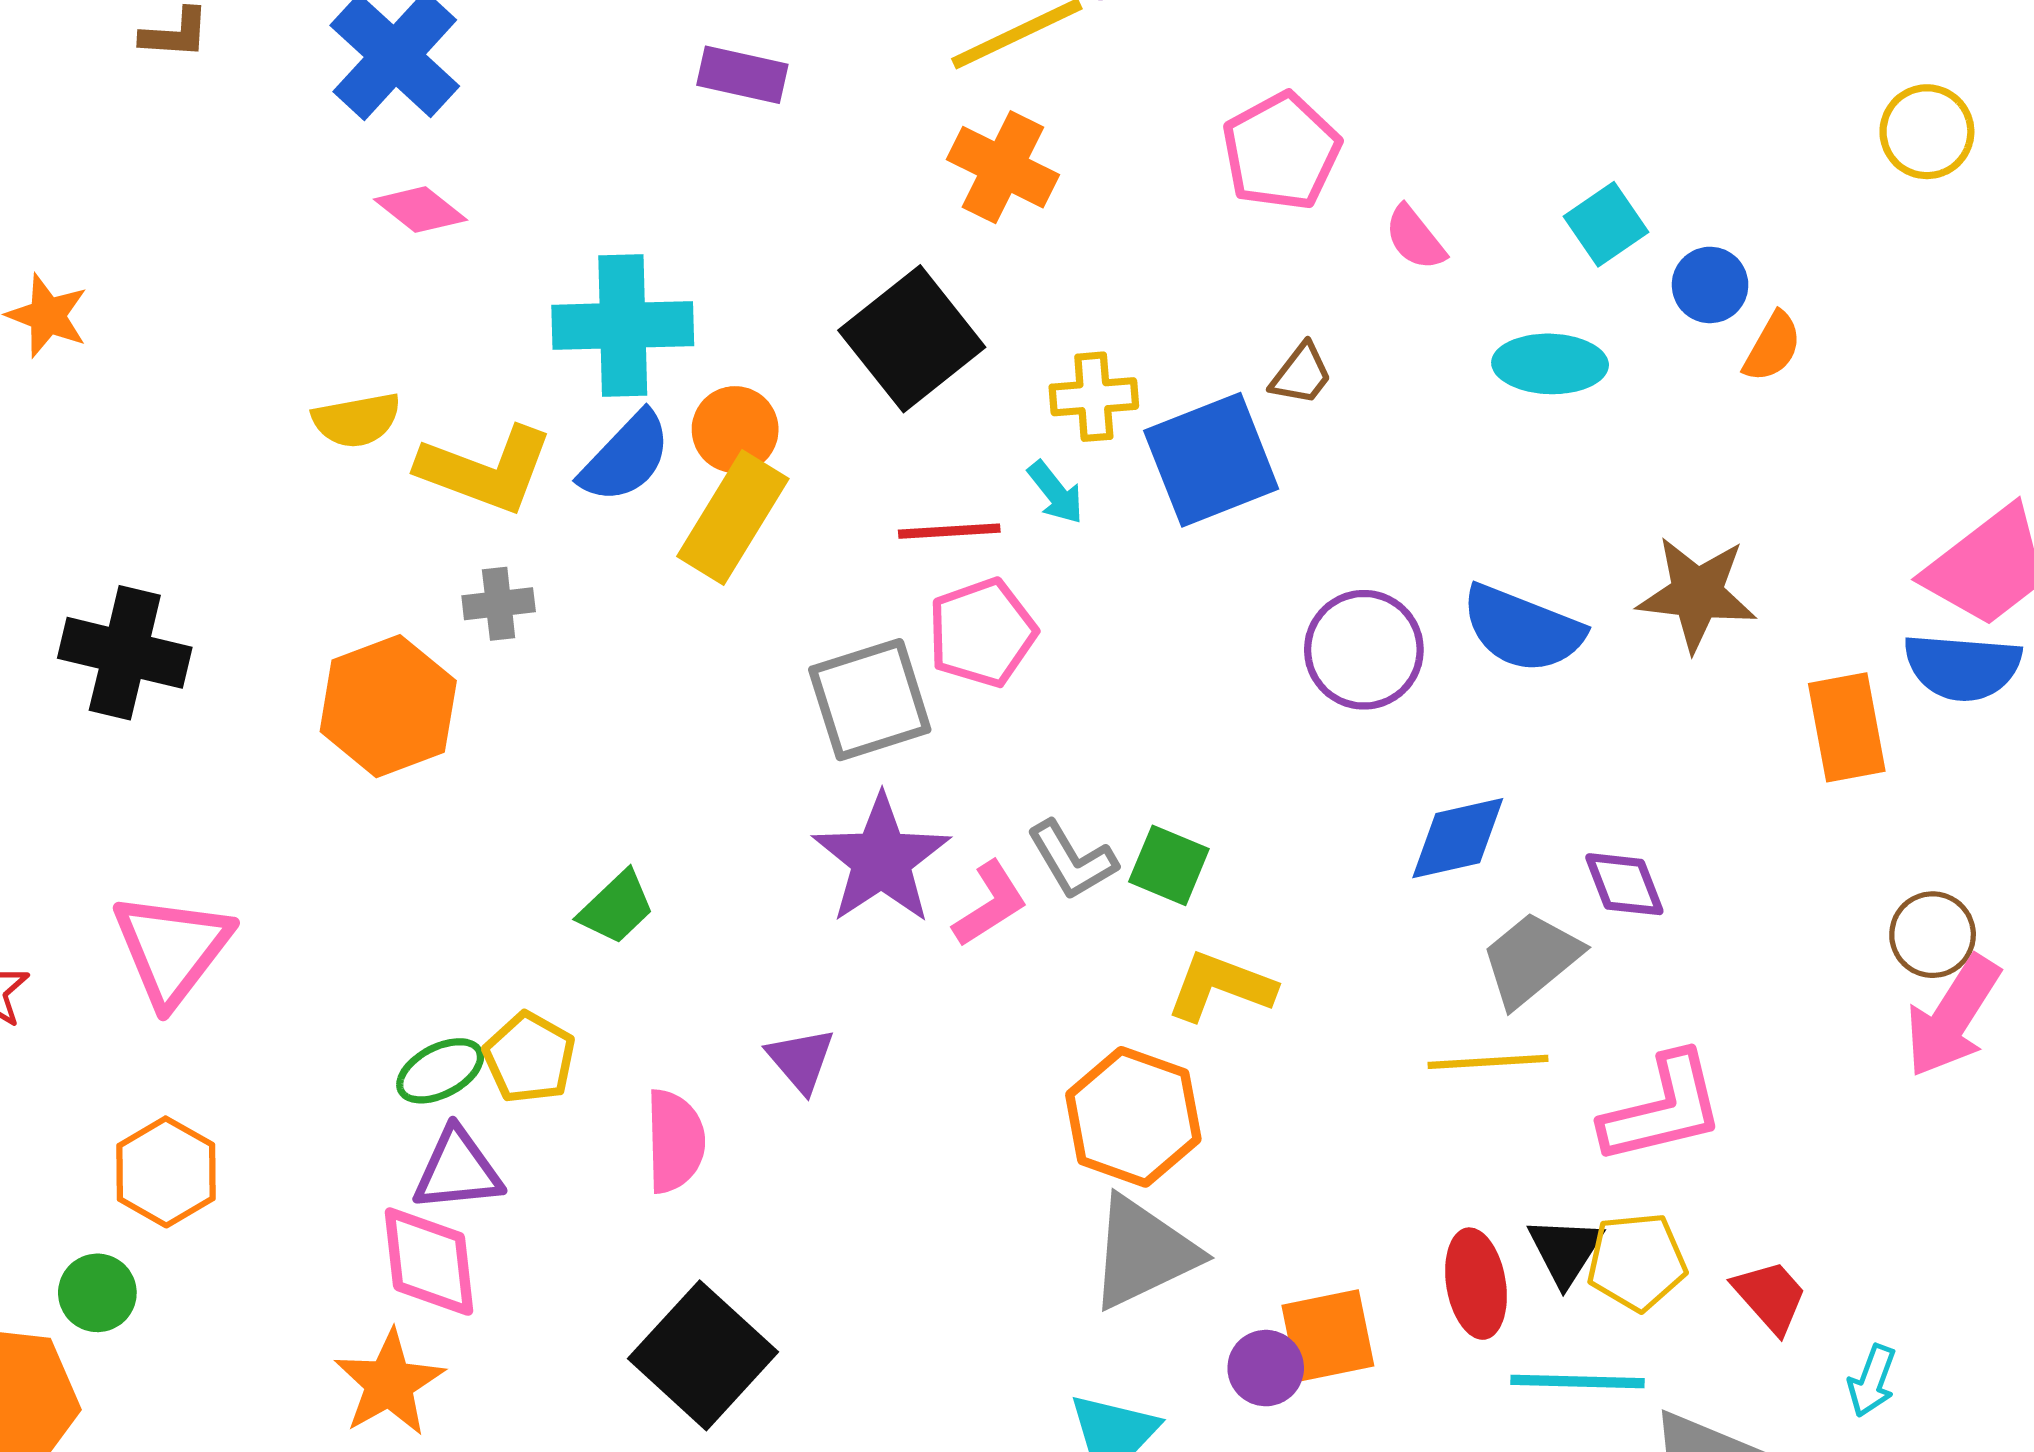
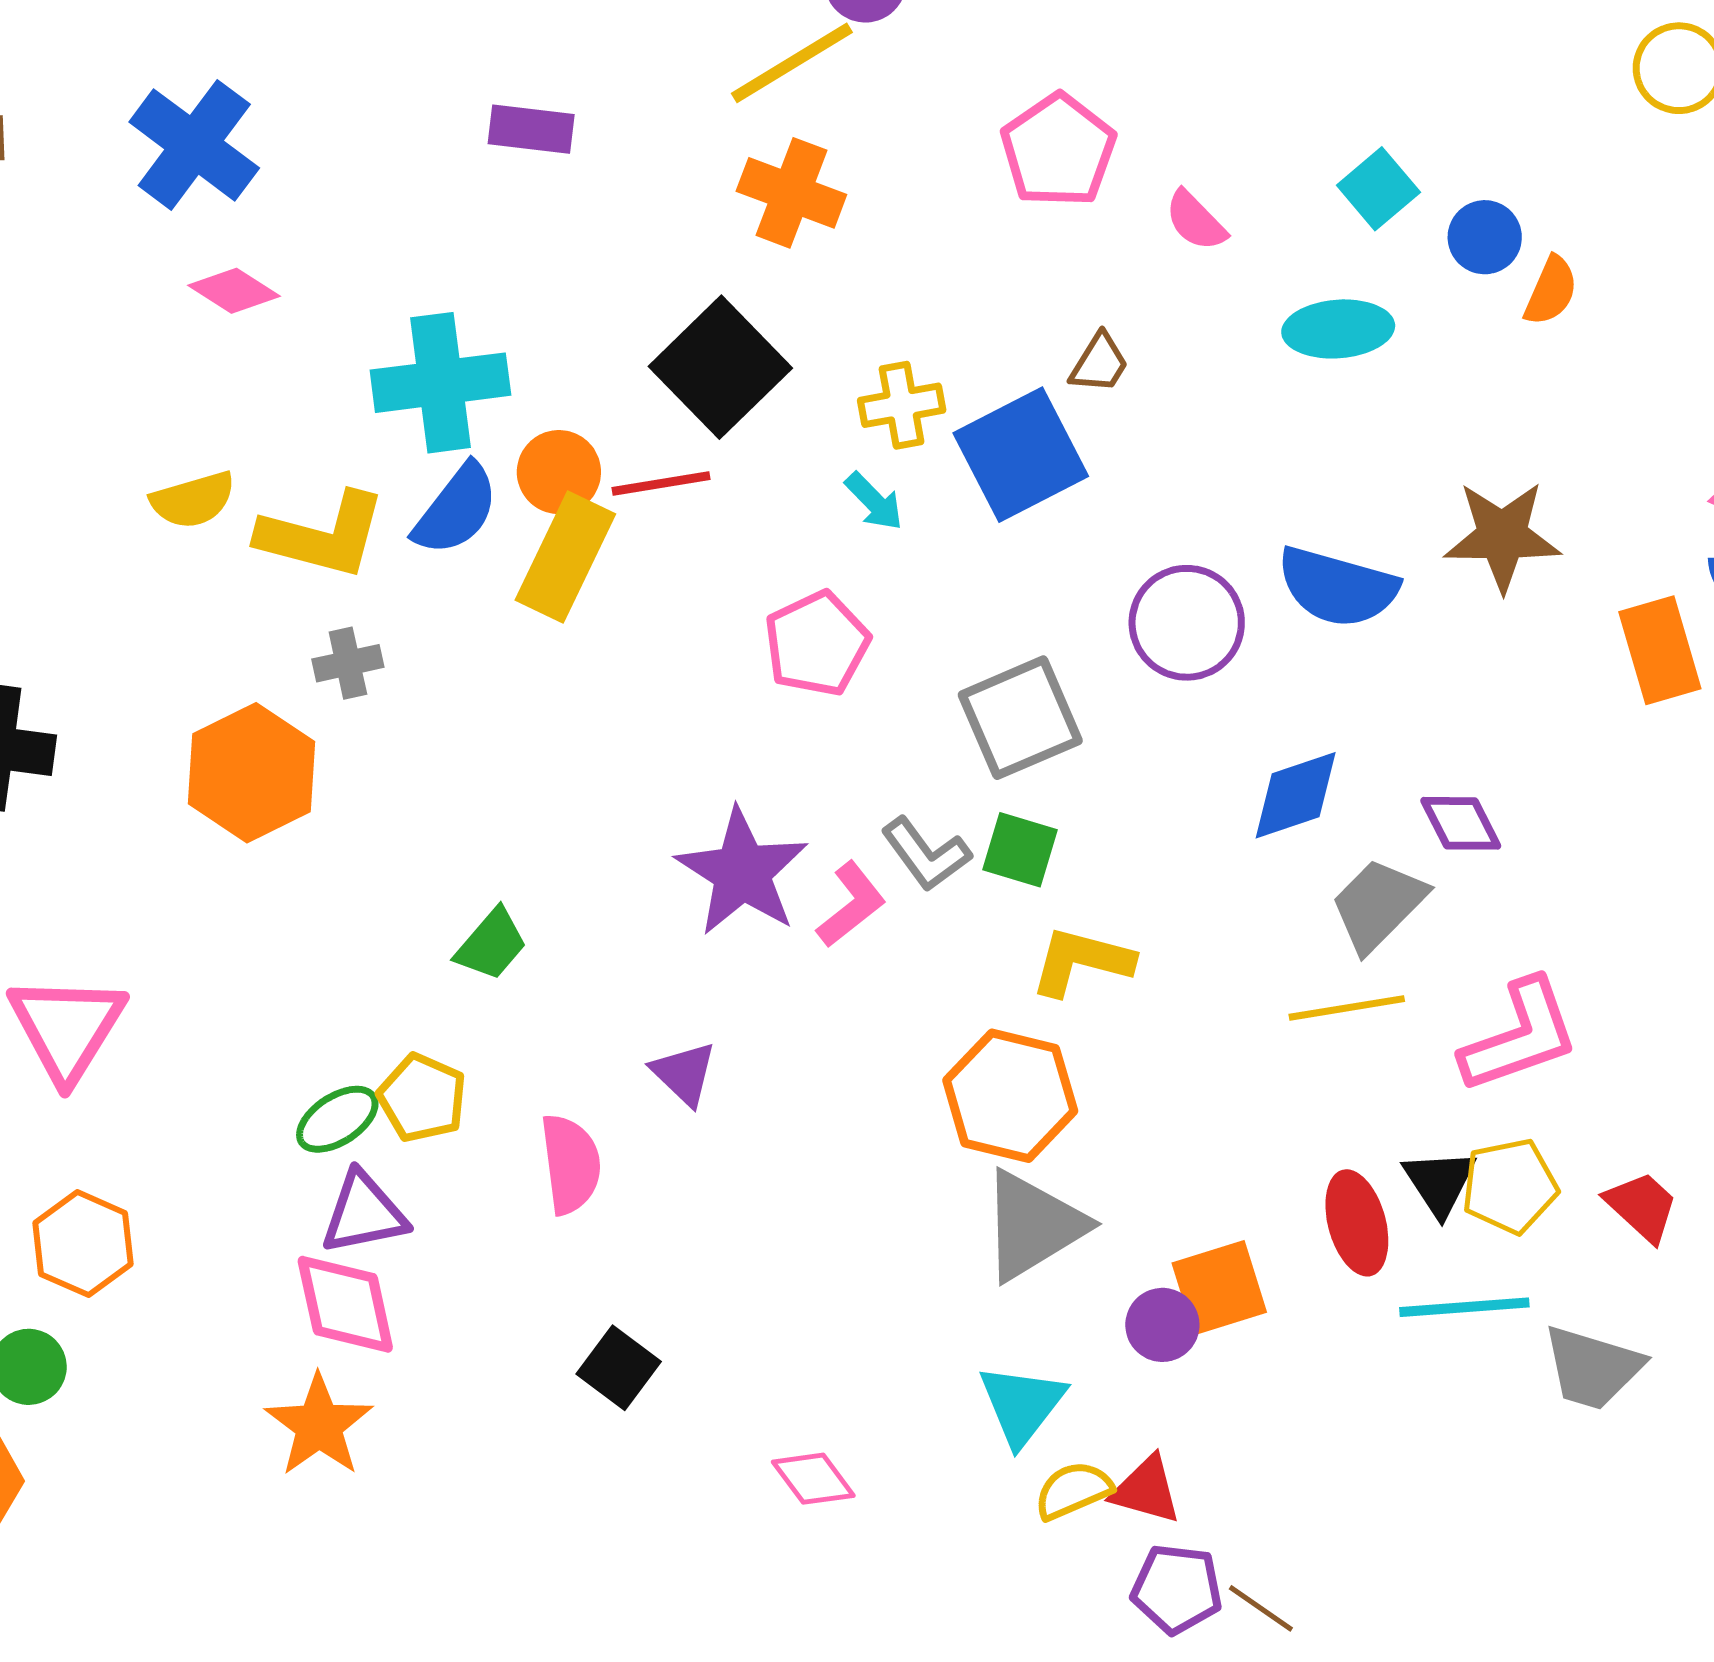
red line: (949, 531) -> (661, 484), moved
gray square: (870, 700) -> (1020, 718), moved
black square: (703, 1355) -> (619, 1368), size x0.6

